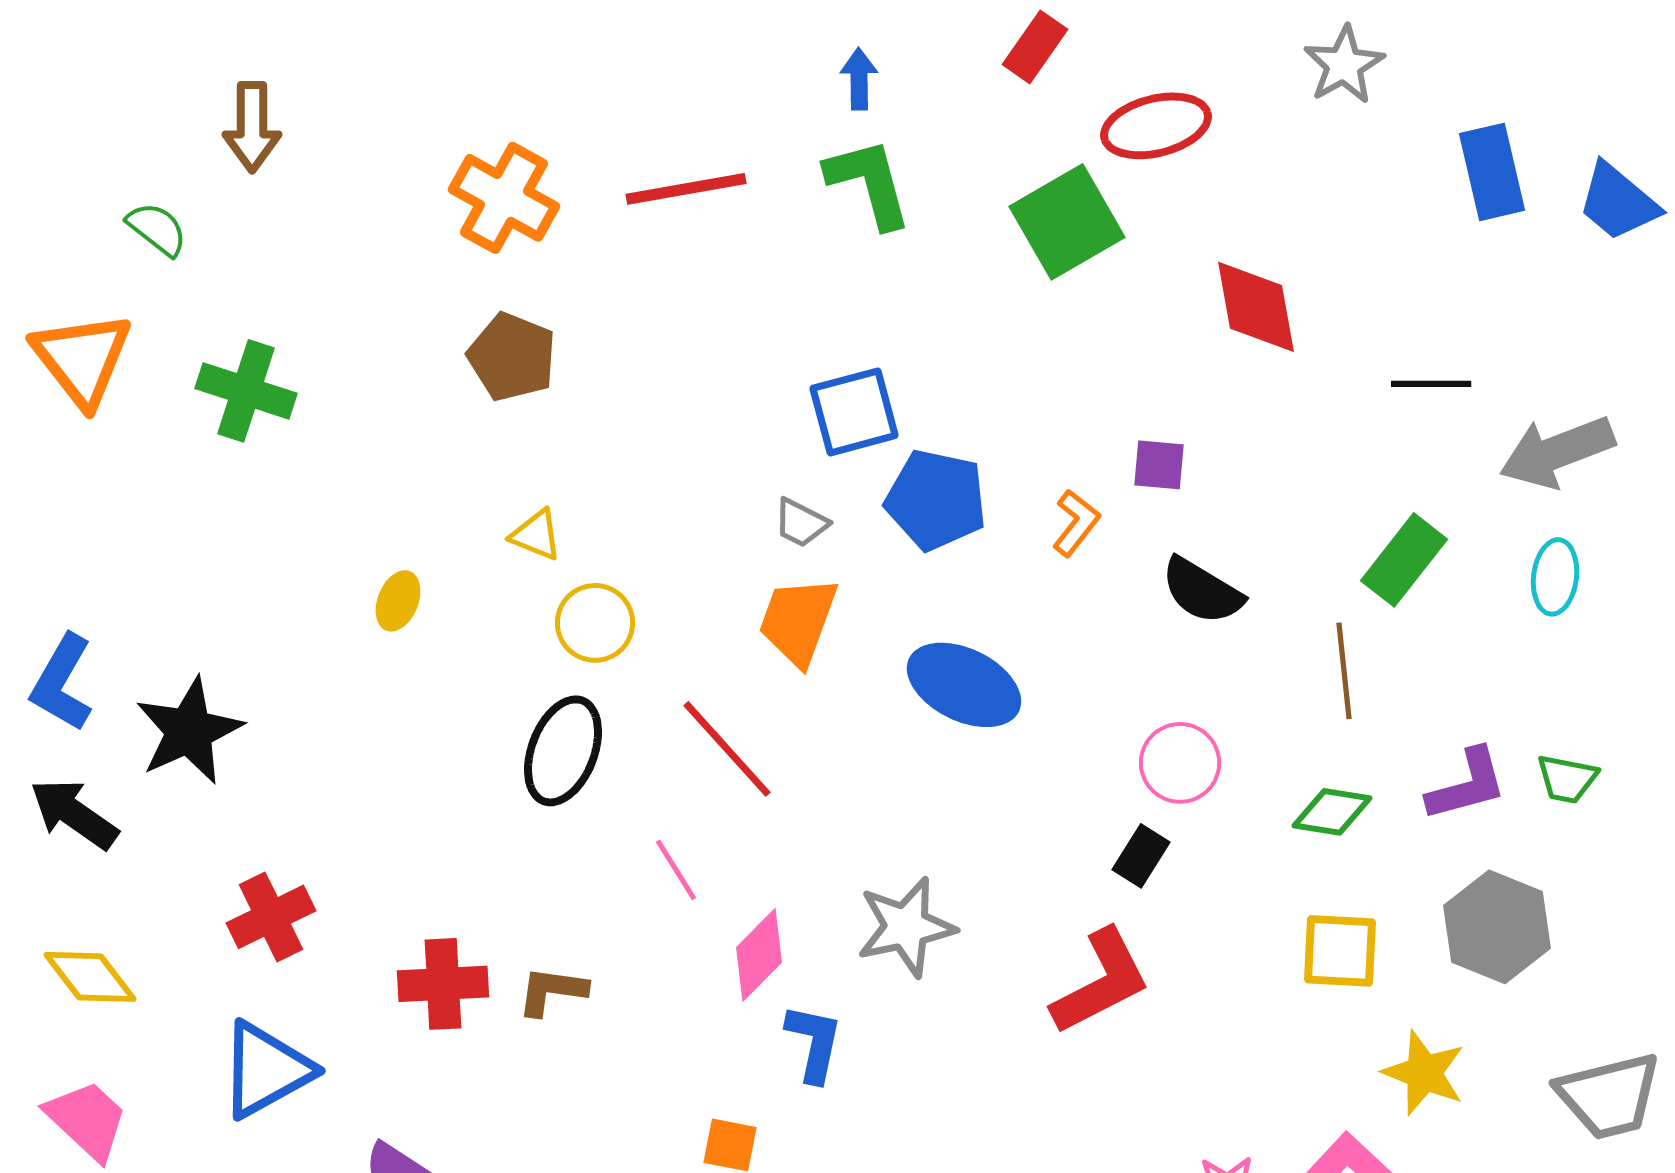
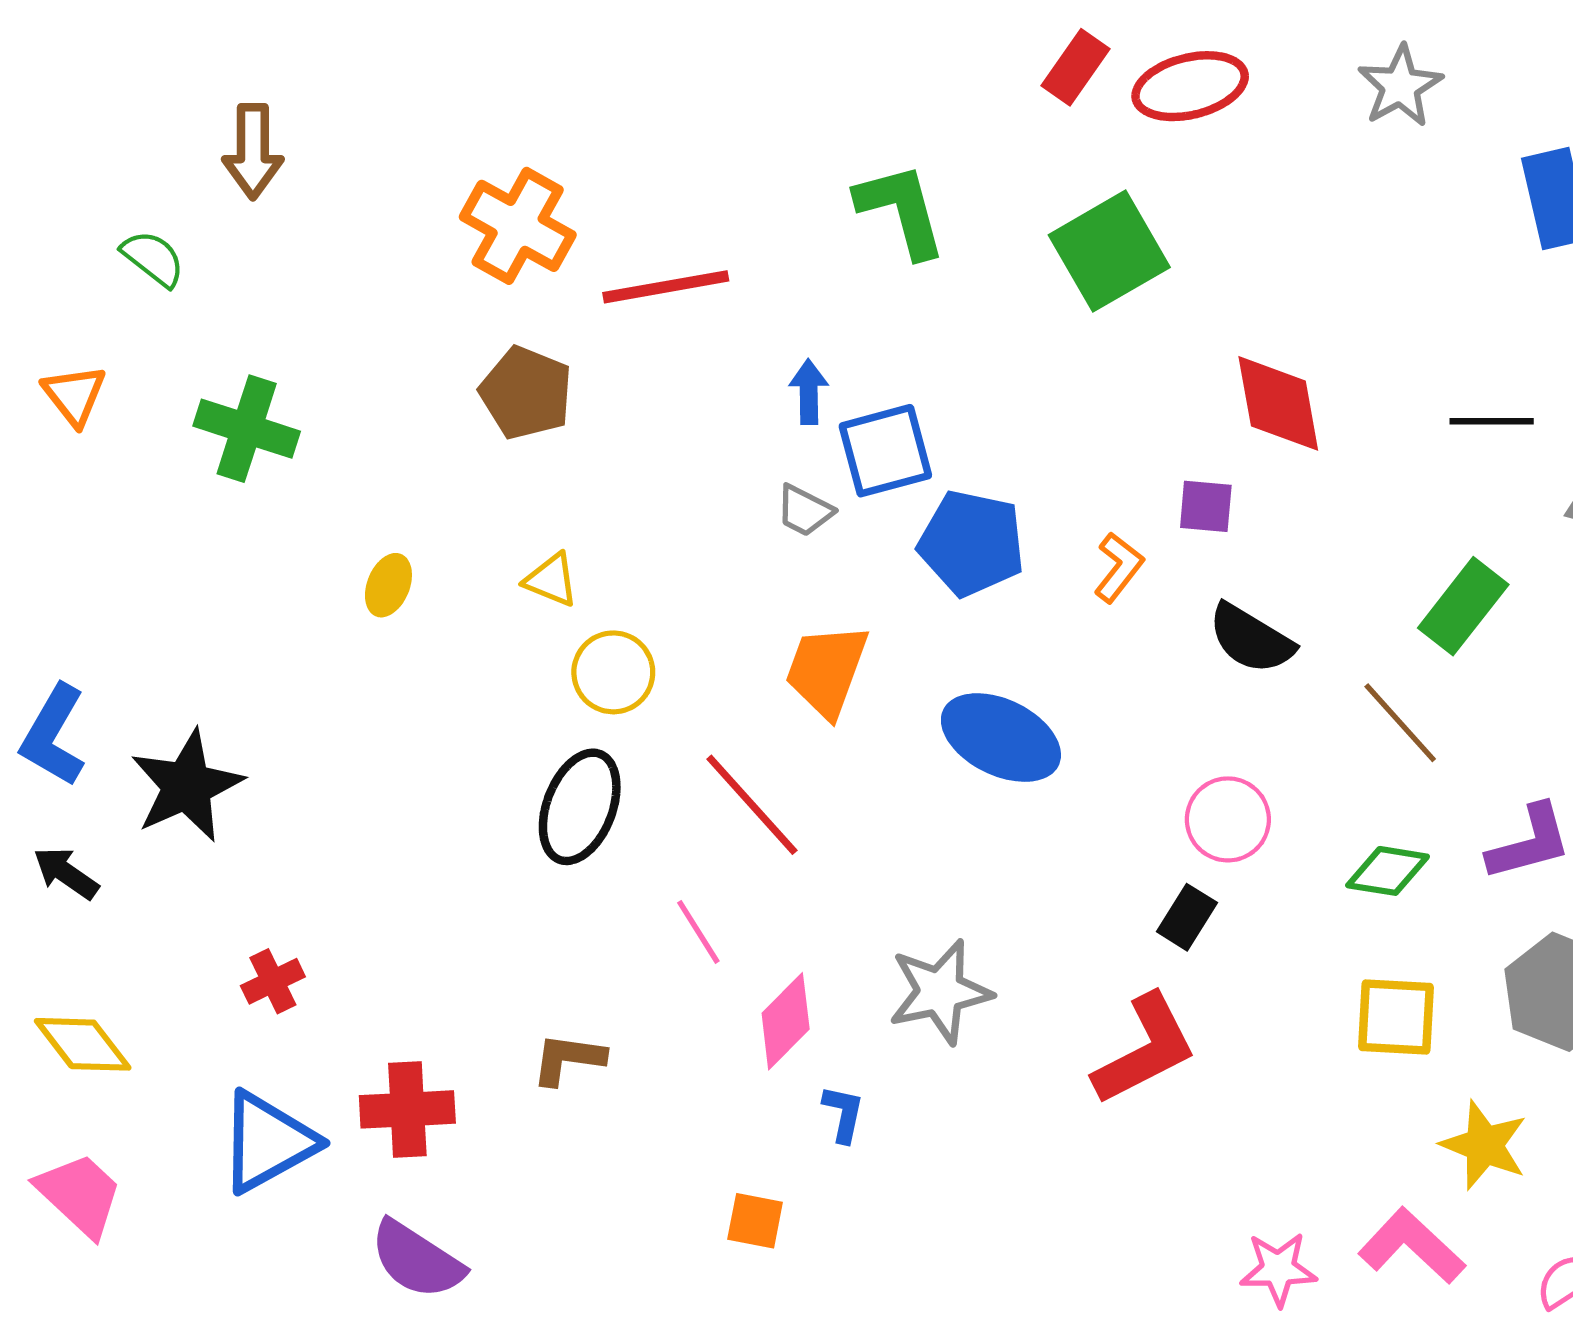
blue arrow: (859, 79) -> (809, 392), moved
red ellipse: (1156, 126) -> (1190, 86), moved
red line: (686, 189) -> (666, 287), moved
red diamond: (1256, 307) -> (1278, 403), moved
orange triangle: (82, 359) -> (74, 395), size x0.6
gray trapezoid: (801, 523) -> (804, 511), moved
yellow ellipse: (398, 601) -> (388, 585), moved
brown line: (1344, 671) -> (1400, 723), turned -36
black arrow: (74, 814) -> (66, 873), size x0.7
red cross: (271, 917) -> (273, 981), size x0.7
red cross: (443, 984) -> (407, 1109), moved
blue L-shape: (814, 1043) -> (843, 1114), size x0.7

